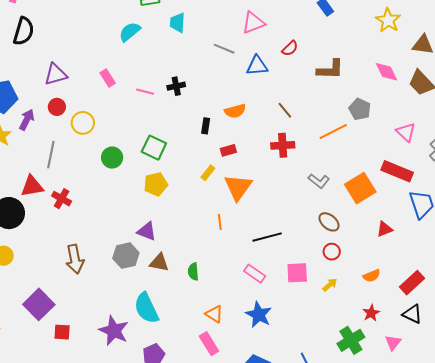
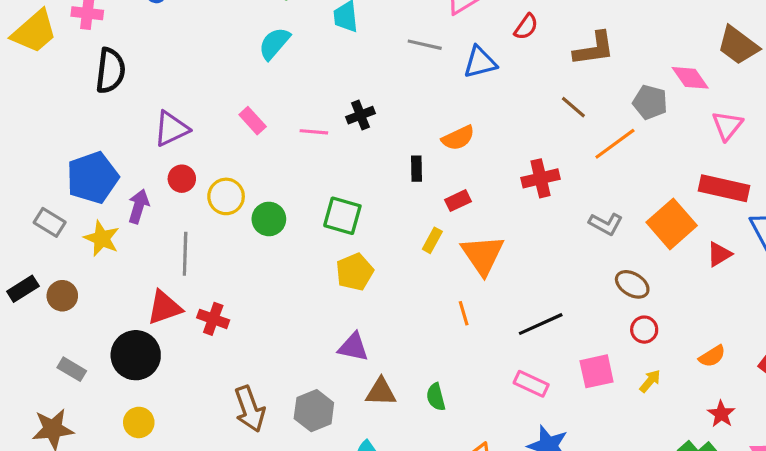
pink diamond: (387, 72) -> (690, 78), moved
brown line: (285, 110) -> (573, 107), moved
pink triangle: (406, 132) -> (727, 126), turned 35
green circle: (112, 158) -> (269, 219), moved
red triangle: (385, 229) -> (719, 254), moved
gray hexagon: (126, 256) -> (314, 411), moved

